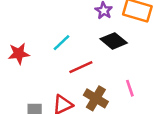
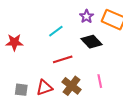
cyan line: (61, 43) -> (56, 31), moved

